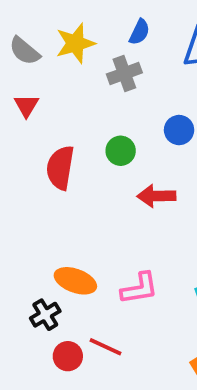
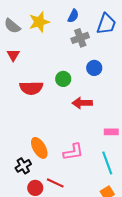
gray cross: (124, 73) -> (80, 38), moved
red semicircle: (60, 168) -> (31, 88), turned -100
orange ellipse: (75, 281) -> (39, 148), turned 40

